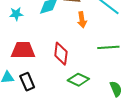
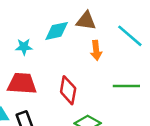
cyan star: (16, 14) -> (24, 47), moved

